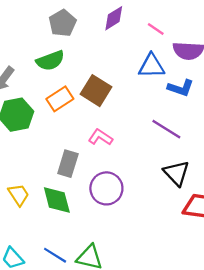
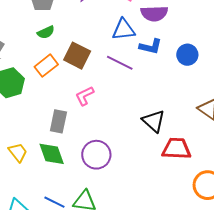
green semicircle: (50, 61) -> (46, 32), moved, size x0.7
purple line: (166, 129) -> (120, 63), moved
pink L-shape: (100, 137) -> (85, 96), turned -55
purple circle: (106, 188) -> (96, 155), moved

